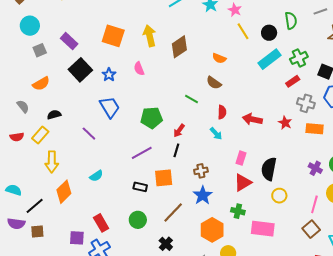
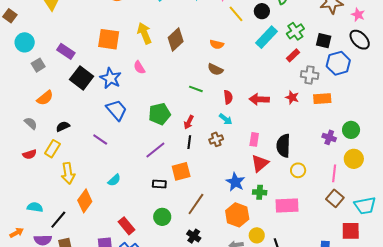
blue star: (109, 75) -> (111, 78), size x1.5
brown cross: (201, 171) -> (216, 139), moved
blue star: (203, 195) -> (235, 182), moved

